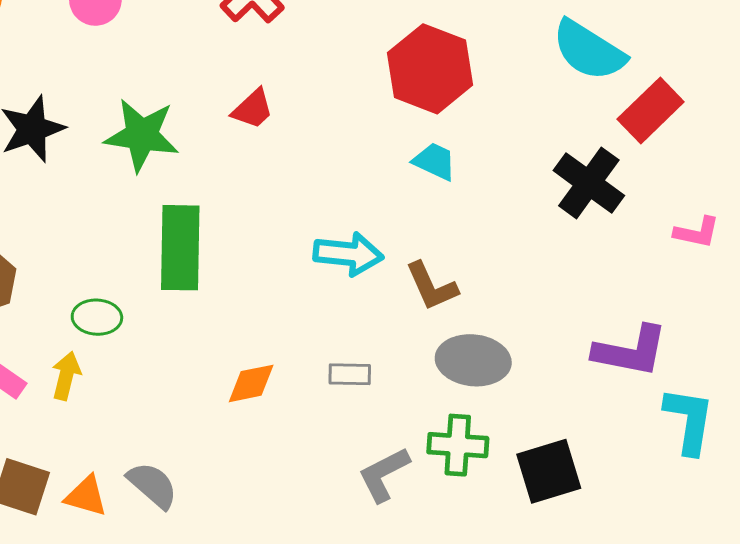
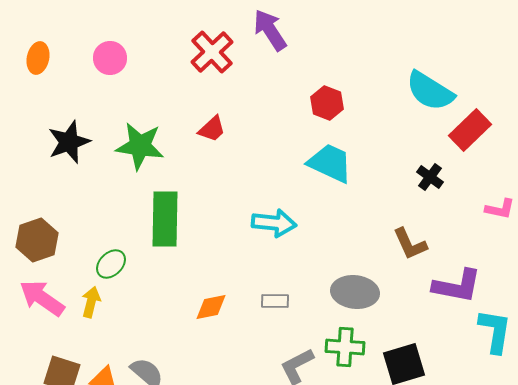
red hexagon: (430, 69) -> (327, 103), size x0.6
cyan trapezoid: (435, 161) -> (330, 163), size x1.6
black cross: (589, 183) -> (430, 177), size x0.6
brown L-shape: (432, 286) -> (410, 244), moved
green ellipse: (97, 317) -> (111, 264), turned -48

